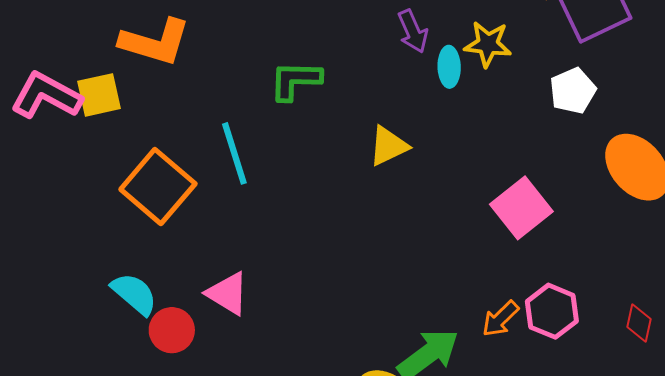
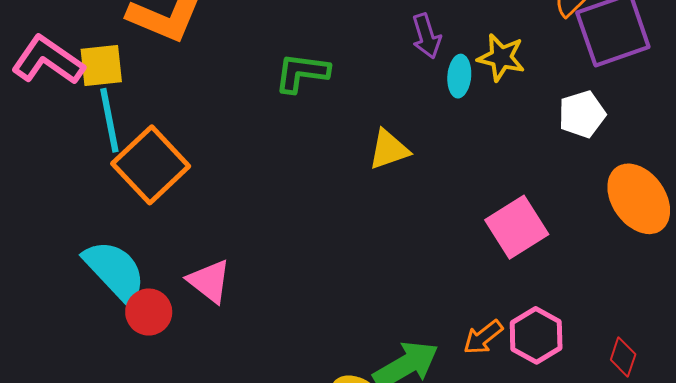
cyan line: (234, 153) -> (109, 120), moved
cyan semicircle: (134, 294) -> (115, 271), size x1.4

